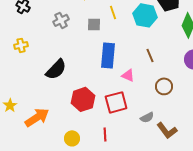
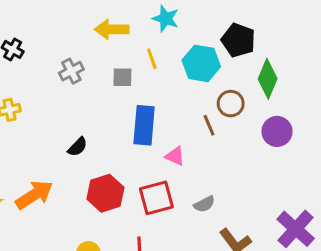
black semicircle: (56, 69) -> (78, 147), moved, size x0.6
brown circle: (164, 86) -> (231, 104), moved
orange arrow: (37, 117) -> (34, 195), moved
gray semicircle: (147, 117) -> (204, 204), moved

